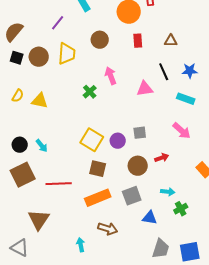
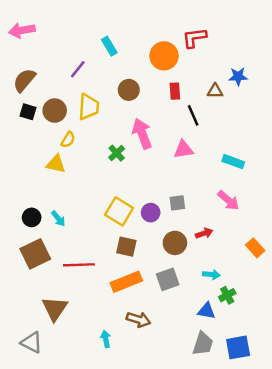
blue star: (190, 71) -> (238, 77), moved
black line: (164, 72) -> (193, 115), moved
pink arrow: (111, 76) -> (142, 134), size x1.4
yellow semicircle: (18, 96) -> (68, 140), moved
blue triangle: (150, 218) -> (207, 311), moved

